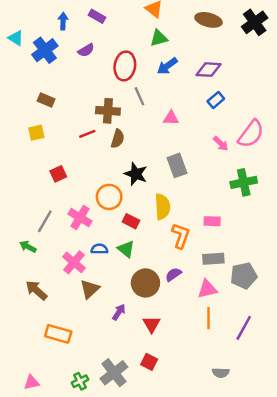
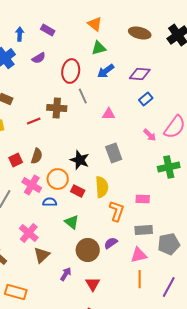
red line: (87, 134) -> (34, 121), moved
brown semicircle: (118, 139) -> (37, 156), moved
pink cross: (80, 218) -> (32, 185), moved
red rectangle: (131, 221) -> (78, 191), moved
blue semicircle: (99, 249) -> (50, 202), moved

